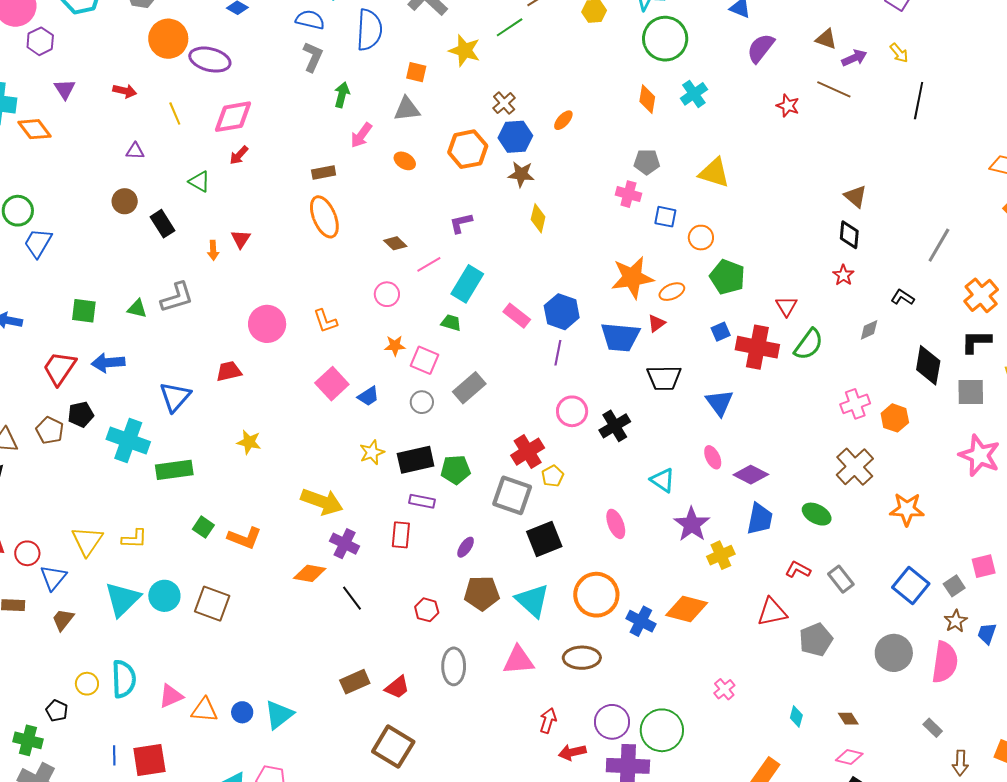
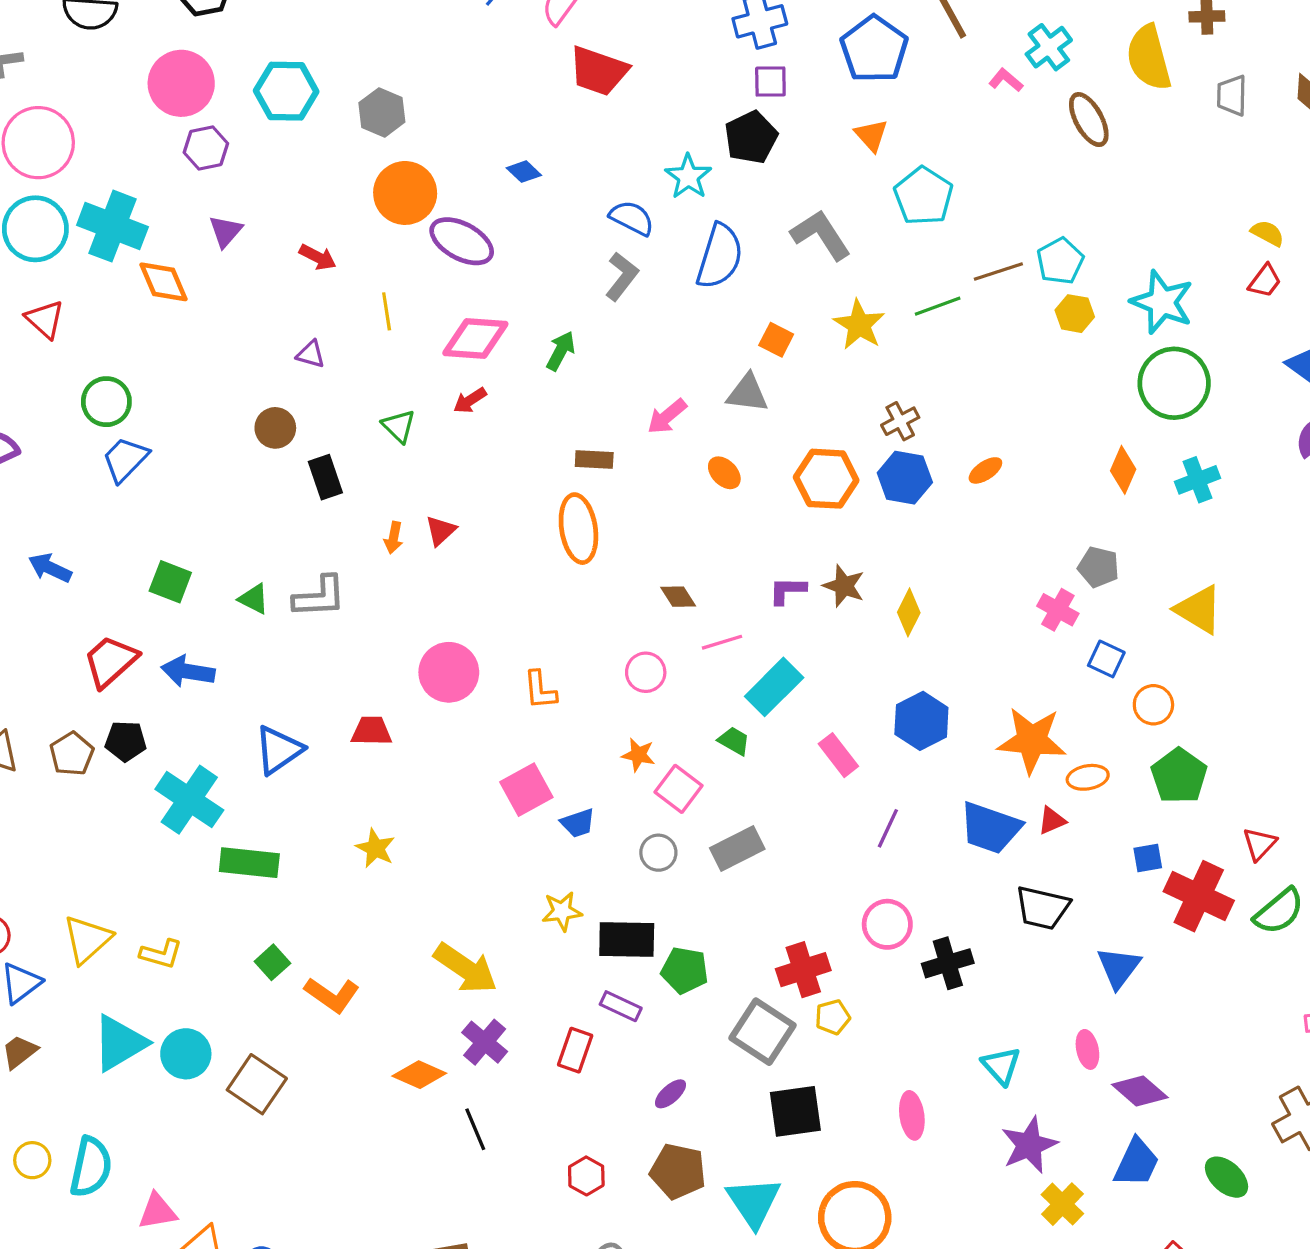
green arrow: (342, 95) -> (561, 351), moved
brown star: (521, 174) -> (844, 586), moved
blue hexagon: (562, 312) -> (921, 721), moved
yellow cross: (721, 555) -> (1062, 1204), turned -36

